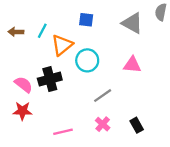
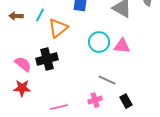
cyan circle: (87, 60) -> (99, 42), moved
gray line: (103, 96) -> (107, 80), moved, turned 60
pink cross: (103, 124) -> (95, 100), turned 32

